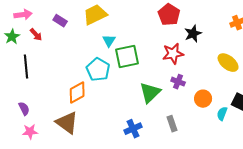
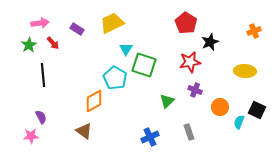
green square: (127, 57) -> (144, 65), turned 30
yellow ellipse: (228, 63) -> (245, 71), turned -35
green triangle: (150, 93) -> (167, 101), size x0.7
brown triangle: (67, 123) -> (84, 131), size x0.7
pink star: (30, 132) -> (31, 136), moved

